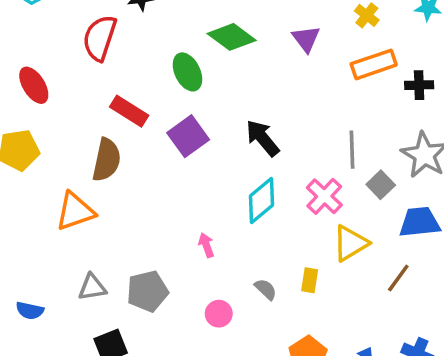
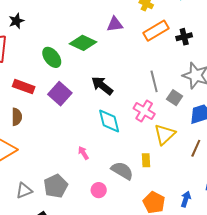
green diamond: (232, 37) -> (83, 43), moved
purple triangle: (306, 39) -> (115, 24), turned -48
brown semicircle: (107, 160) -> (17, 117), size x0.7
cyan diamond: (262, 200) -> (109, 121), turned -52
gray semicircle: (266, 289) -> (122, 171), size x1.6

